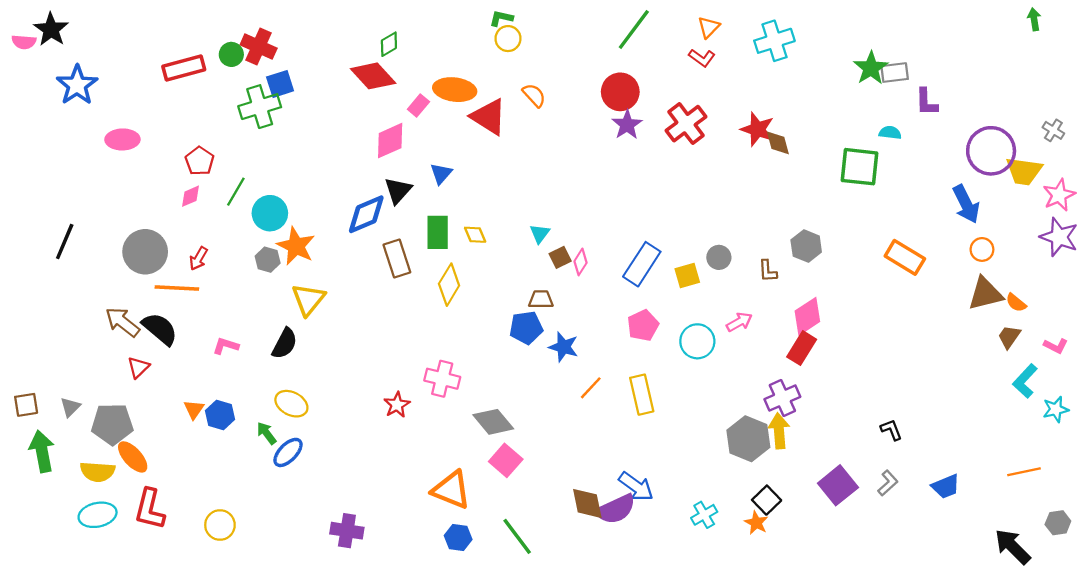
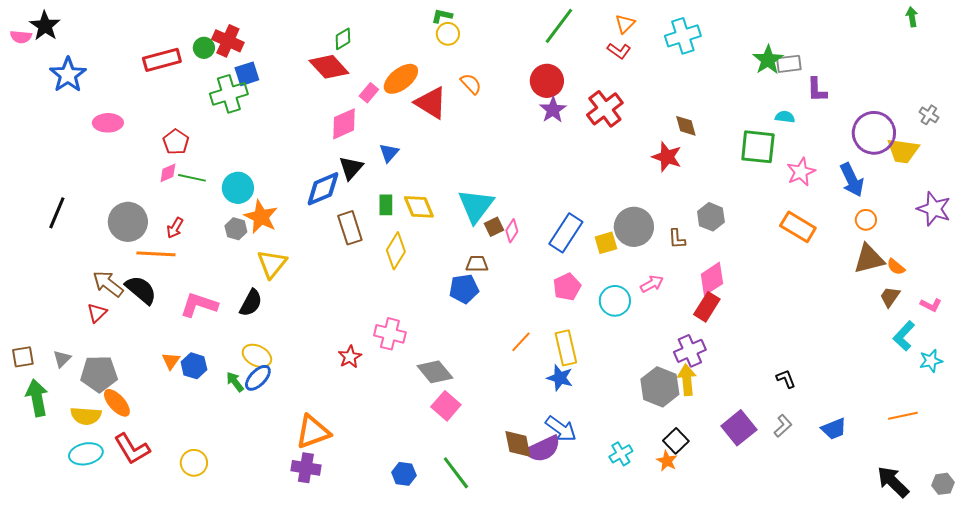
orange ellipse: (455, 90) -> (401, 79), turned -45
red star: (757, 129) -> (667, 157), moved
green line: (236, 192) -> (192, 178), moved, turned 72
pink star: (1059, 195) -> (801, 172), moved
green rectangle: (438, 232) -> (386, 205), size x0.7
cyan triangle: (540, 234) -> (476, 206), size x2.0
yellow diamond: (475, 235) -> (419, 207), size x1.5
gray circle: (719, 257) -> (634, 227), size x1.8
pink L-shape: (226, 346) -> (199, 305), size x1.6
blue star: (564, 347) -> (560, 378), moved
red triangle: (138, 367) -> (97, 313), moved
blue ellipse: (288, 452) -> (258, 378), moved
orange triangle: (451, 490) -> (313, 432), moved, turned -42
red L-shape: (150, 509) -> (132, 449), turned -45
gray hexagon: (1058, 523) -> (943, 484), moved

